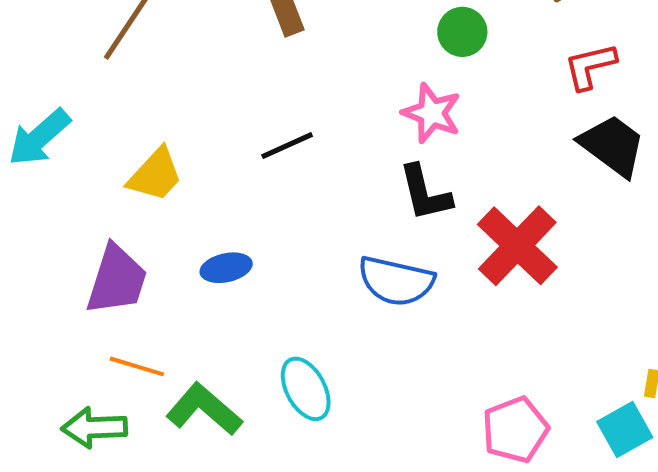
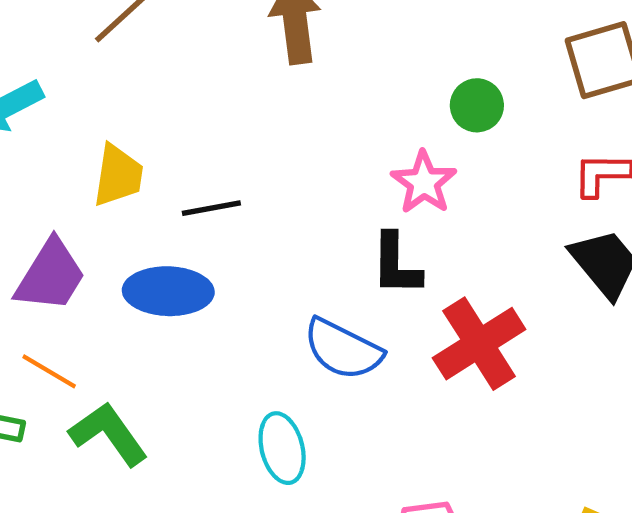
black line: (287, 146) -> (211, 208), moved
yellow trapezoid: (155, 175) -> (118, 176), turned -48
blue ellipse: (226, 268) -> (168, 291), size x1.6
cyan ellipse: (306, 389) -> (282, 448), moved

